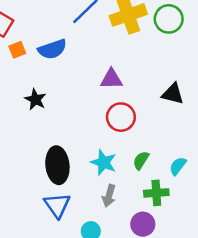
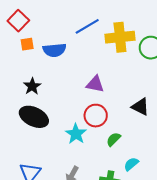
green semicircle: (141, 160) -> (114, 139), moved
cyan star: (104, 162) -> (76, 134), moved
black ellipse: (57, 165) -> (34, 117), moved, turned -72

